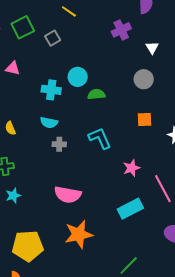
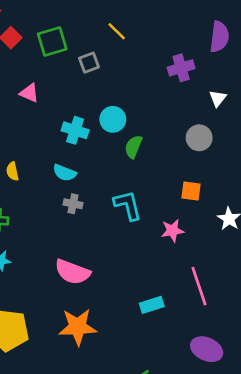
green semicircle: (96, 94) -> (133, 147), turned -72
pink star: (131, 168) -> (173, 231), moved
cyan rectangle: (130, 209) -> (152, 305), size x0.7

